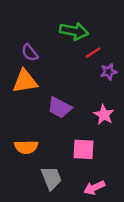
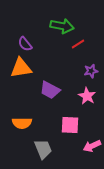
purple star: (109, 72) -> (91, 71), moved
pink arrow: (94, 188) -> (92, 146), moved

